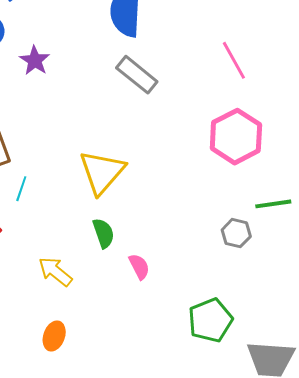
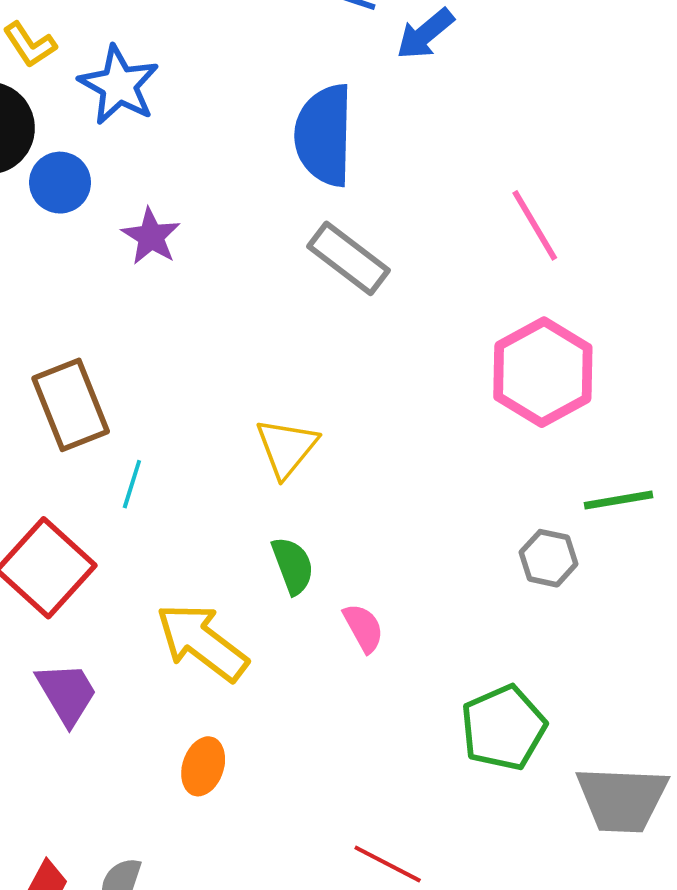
yellow triangle: (102, 172) -> (287, 448), size x0.7
yellow arrow: (55, 272) -> (202, 642), size x1.4

